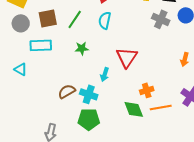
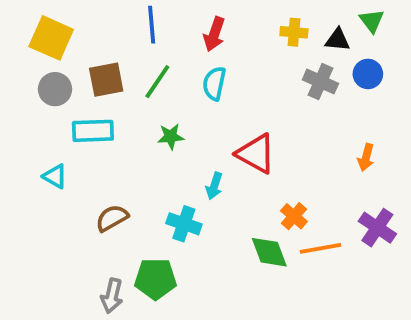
red triangle: (127, 57) -> (256, 154), turned -35
orange cross: (147, 90) -> (294, 216), turned -32
brown semicircle: (67, 91) -> (112, 218), moved
green pentagon: (89, 119) -> (155, 279), moved

